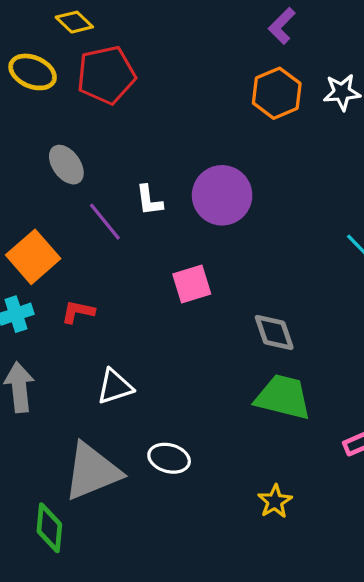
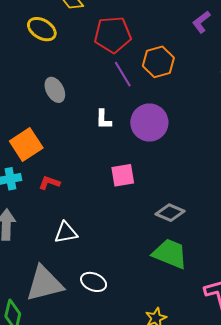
red pentagon: (106, 75) -> (113, 35), moved
orange hexagon: (277, 93) -> (158, 62), moved
purple line: (105, 222) -> (123, 74), moved
gray diamond: (274, 332) -> (170, 213), turned -56

